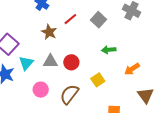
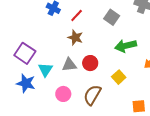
red line: (70, 19) -> (77, 15), moved
brown star: (49, 32) -> (75, 38), moved
green arrow: (109, 50) -> (126, 46), size x1.5

